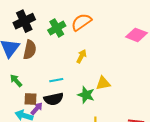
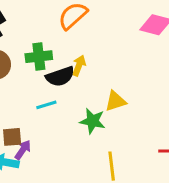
green cross: (57, 28) -> (39, 57), moved, turned 30
black semicircle: (54, 99) -> (60, 76), moved

